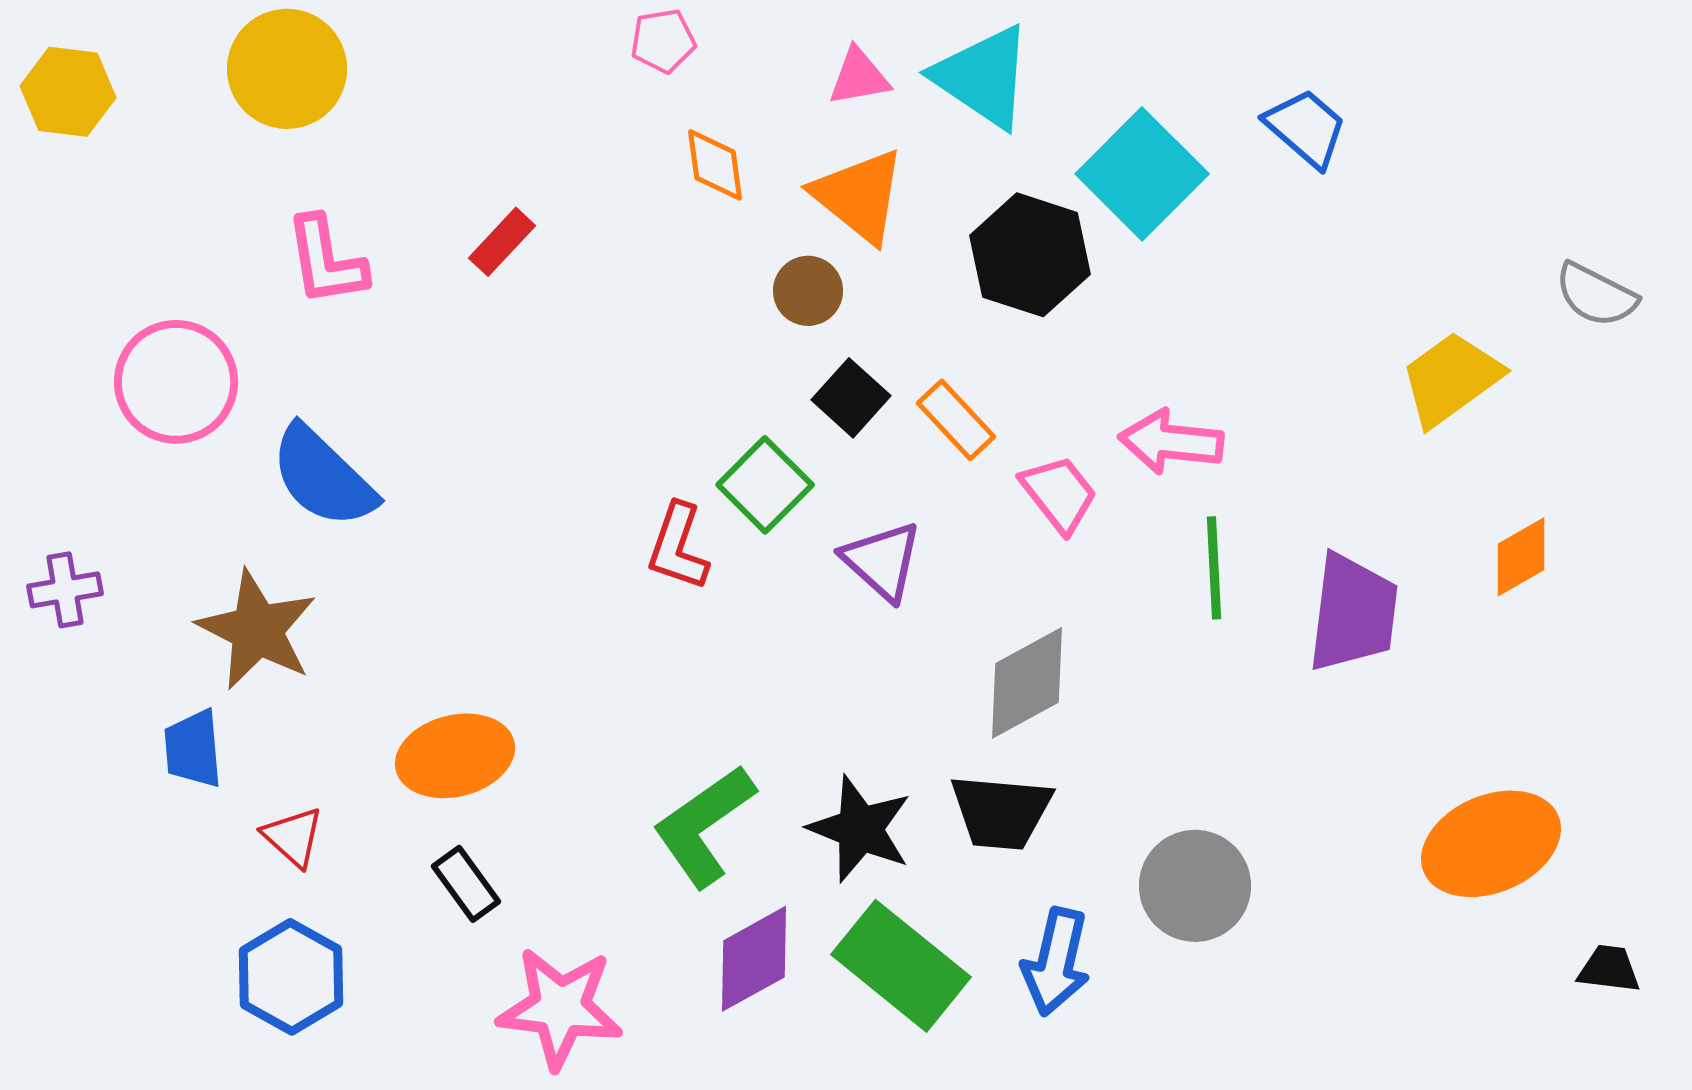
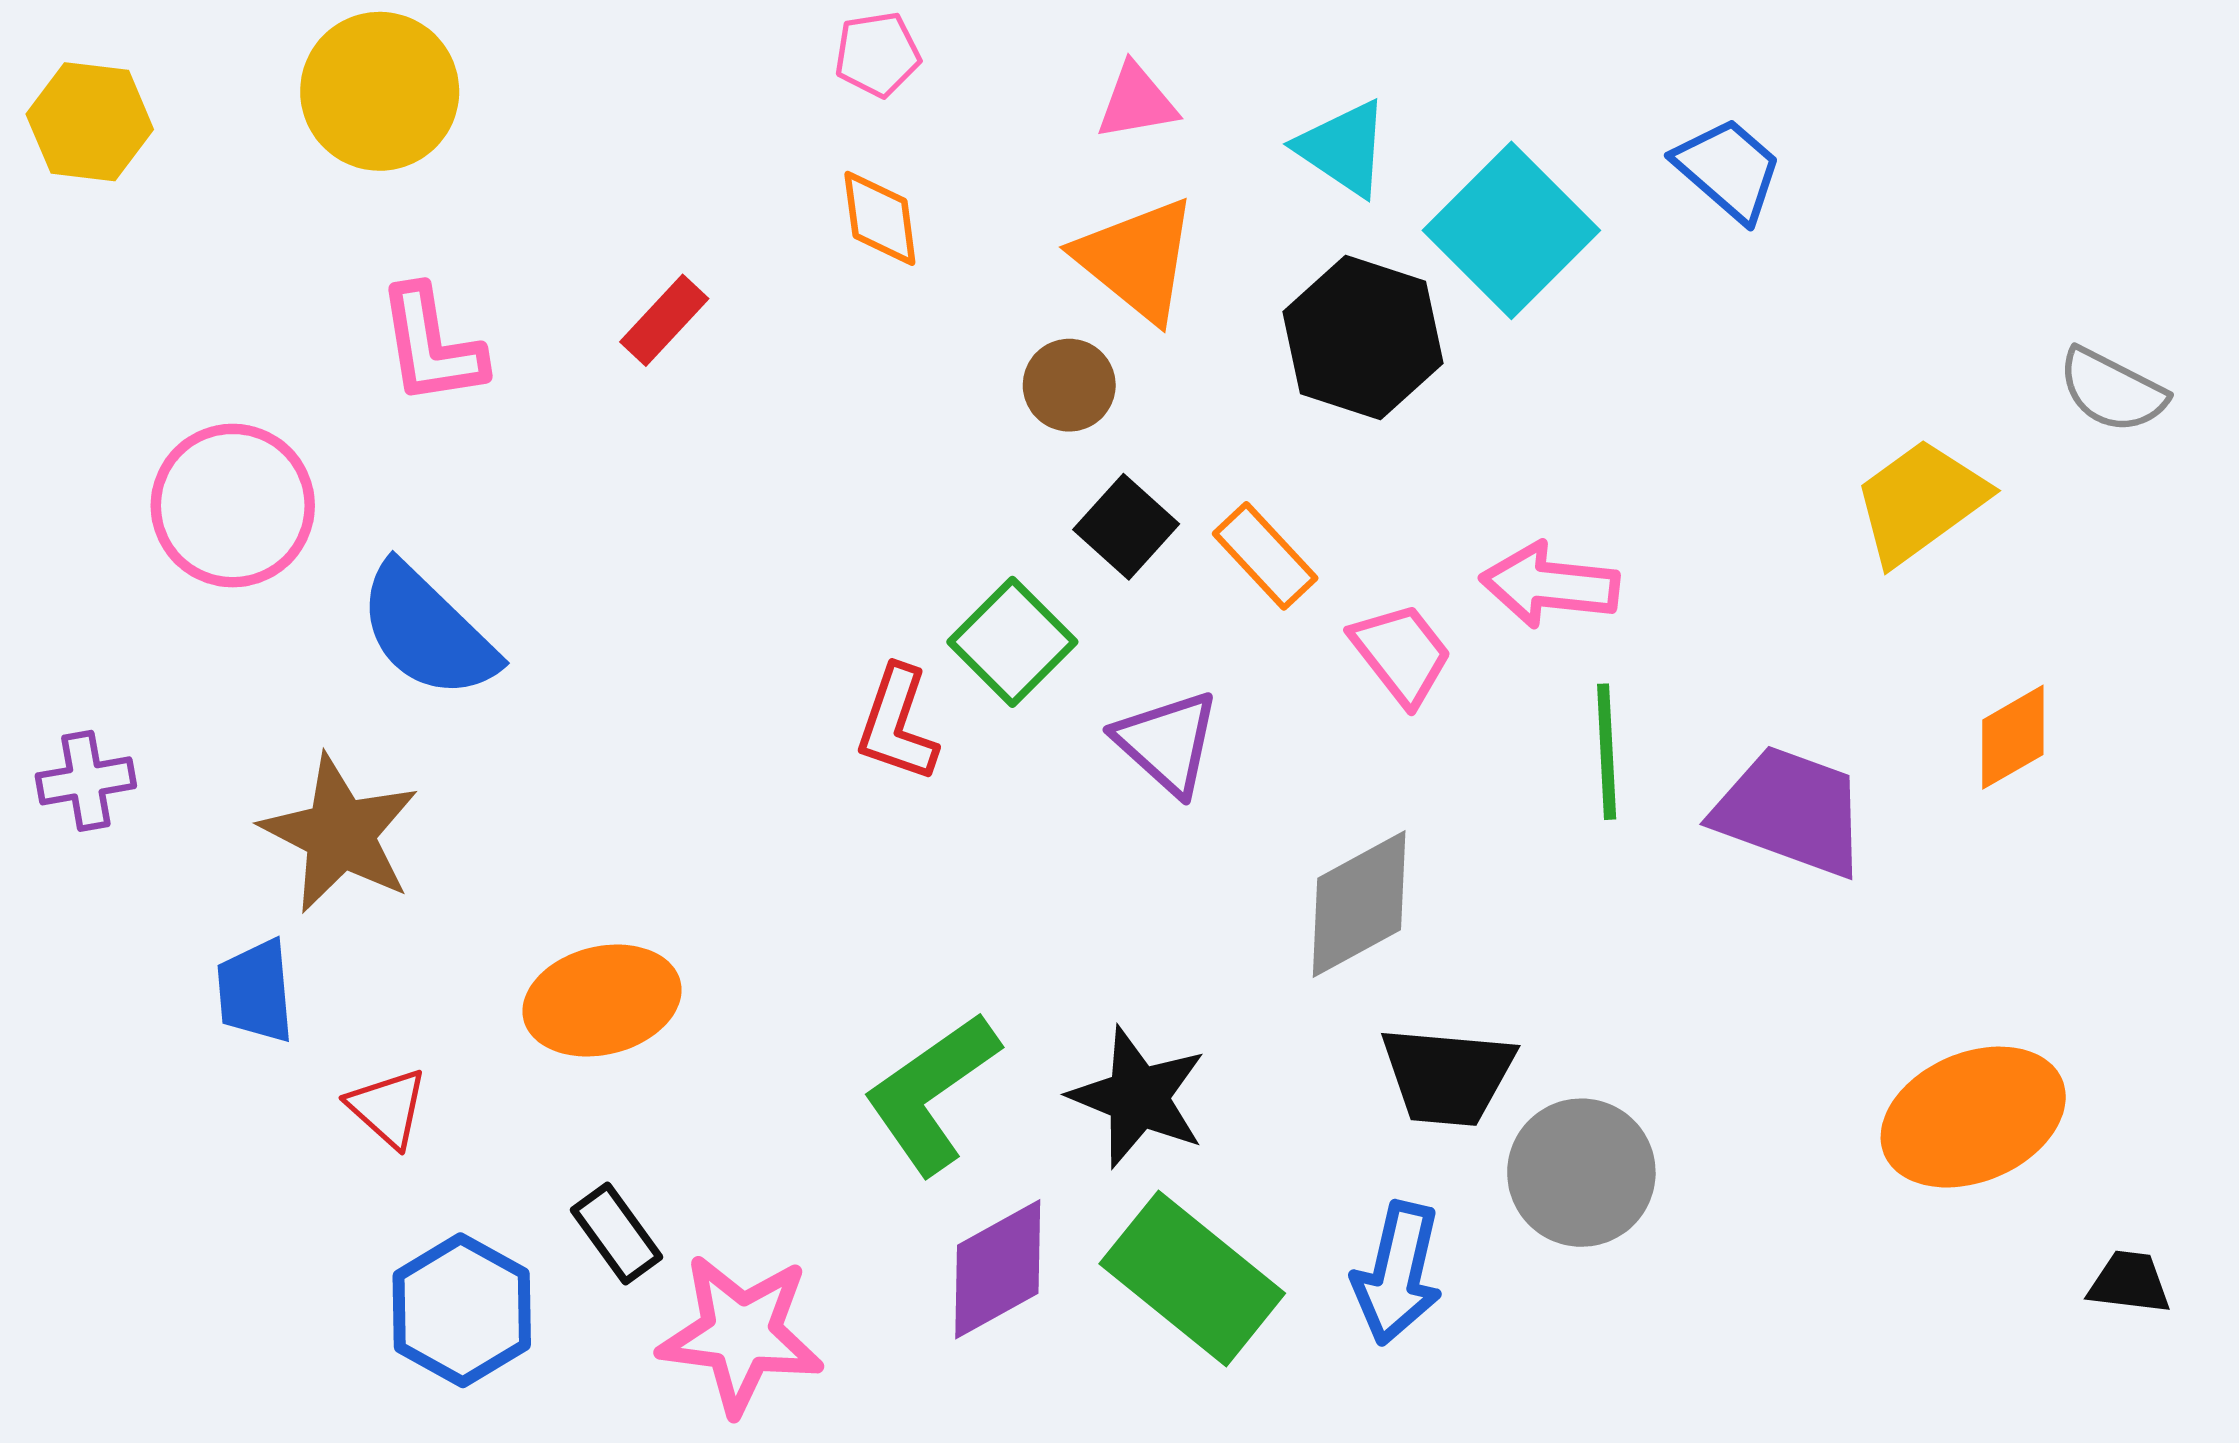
cyan triangle: (983, 77) -> (1343, 148), moved, size x0.7
orange diamond: (715, 165) -> (880, 218), moved
purple trapezoid: (1353, 613) -> (1791, 811), turned -77
black trapezoid: (1001, 812) -> (1448, 1076), moved
black rectangle: (466, 884) -> (617, 1233), moved
blue hexagon: (291, 977) -> (462, 1310), moved

